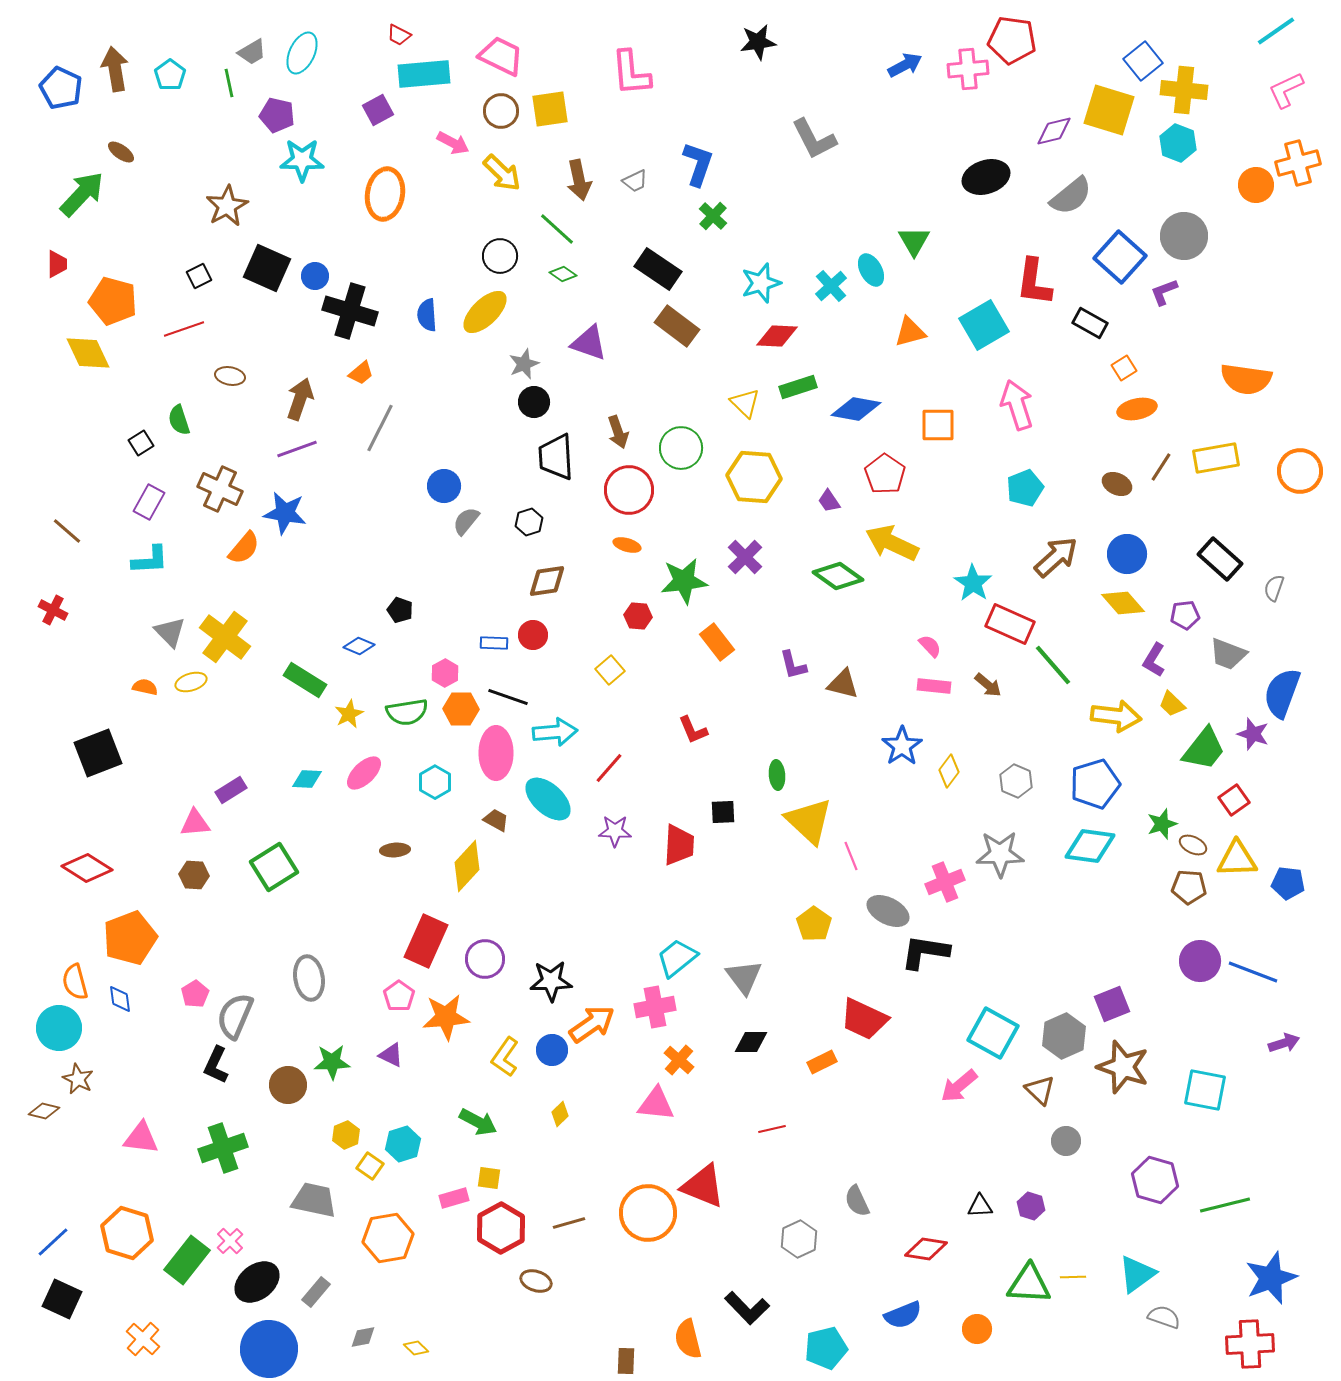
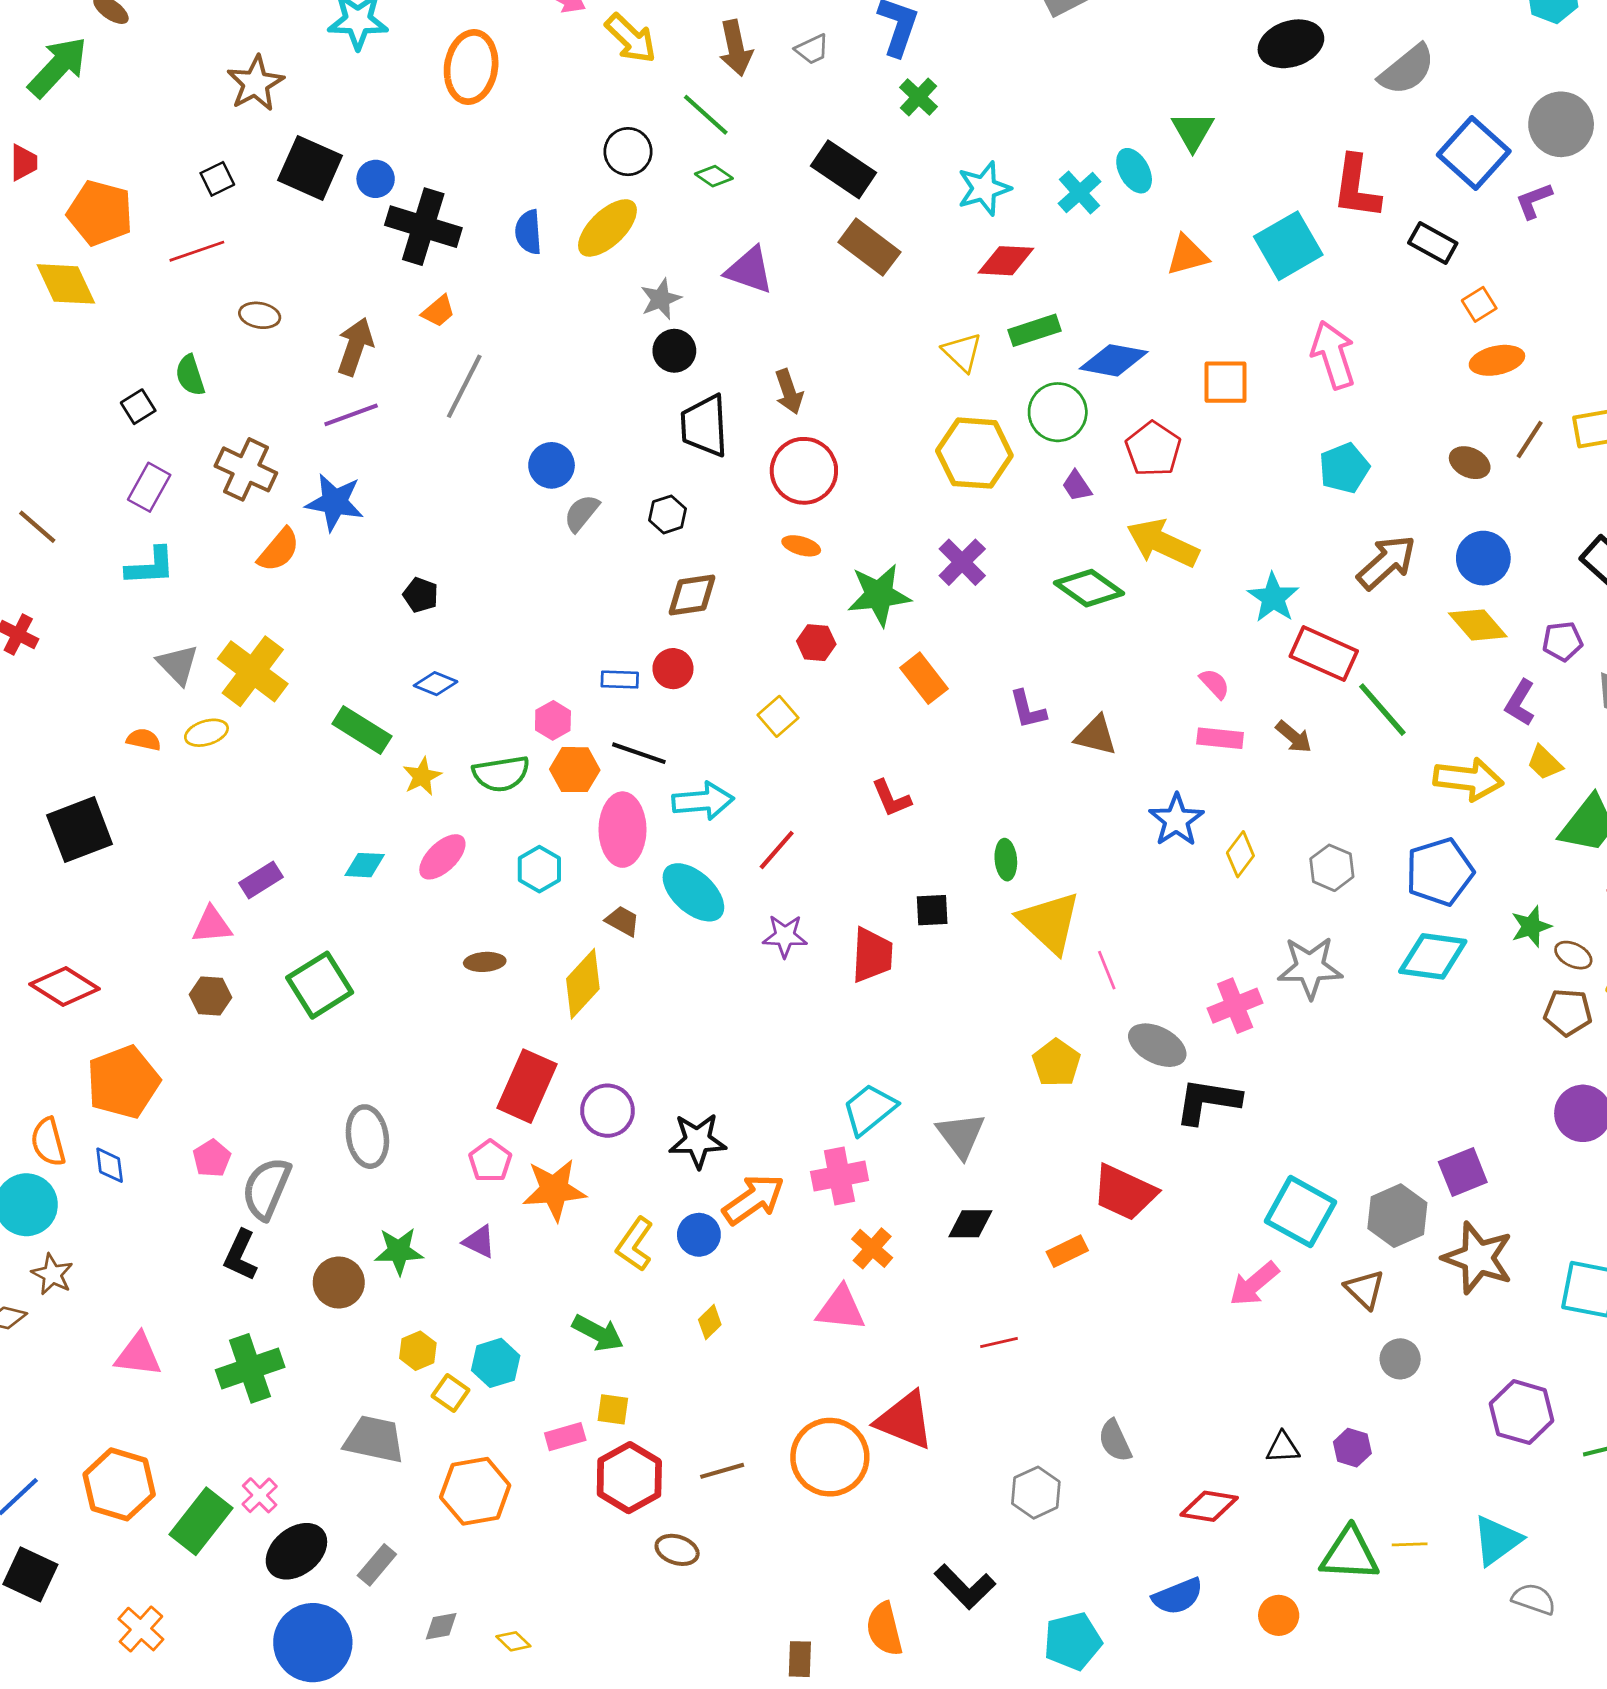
green circle: (681, 448) -> (1058, 412), moved
black pentagon: (400, 610) -> (421, 595), moved

